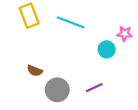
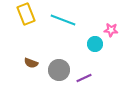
gray circle: (57, 90) -> (59, 70), moved

